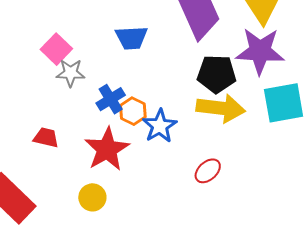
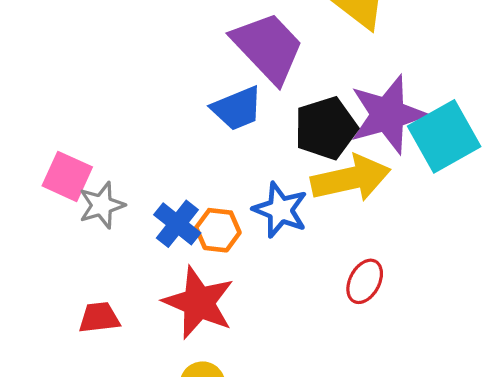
blue trapezoid: (131, 38) -> (237, 108), moved
purple star: (260, 51) -> (388, 115), moved
blue star: (160, 126) -> (280, 210), moved

